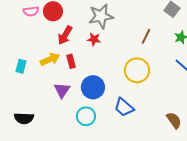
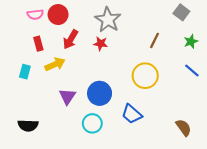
gray star: (101, 16) -> (108, 20), turned -30
red rectangle: (71, 61) -> (38, 44), moved

